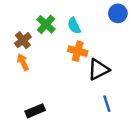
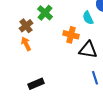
cyan semicircle: (74, 26) -> (88, 18), moved
black triangle: (98, 69) -> (88, 50), turned 36

